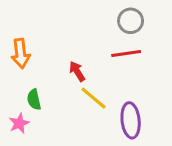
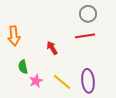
yellow line: (93, 98) -> (62, 82), moved
pink star: (19, 123) -> (36, 81), moved

